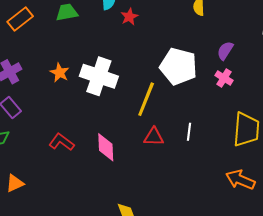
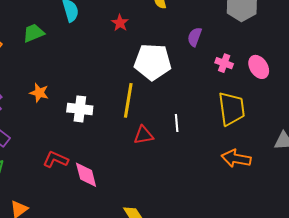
red star: (129, 17) -> (120, 23), moved
white cross: (99, 76) -> (80, 109), moved, size x0.7
pink cross: (224, 78) -> (224, 63), moved
pink diamond: (106, 147) -> (86, 175), moved

